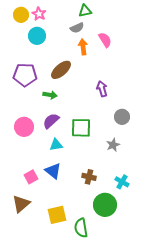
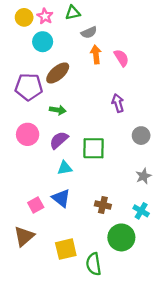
green triangle: (85, 11) -> (73, 13), moved
pink semicircle: (105, 40) -> (121, 58), moved
brown ellipse: (61, 70) -> (58, 73), moved
pink circle: (24, 127) -> (28, 134), moved
gray star: (113, 145) -> (143, 176), moved

